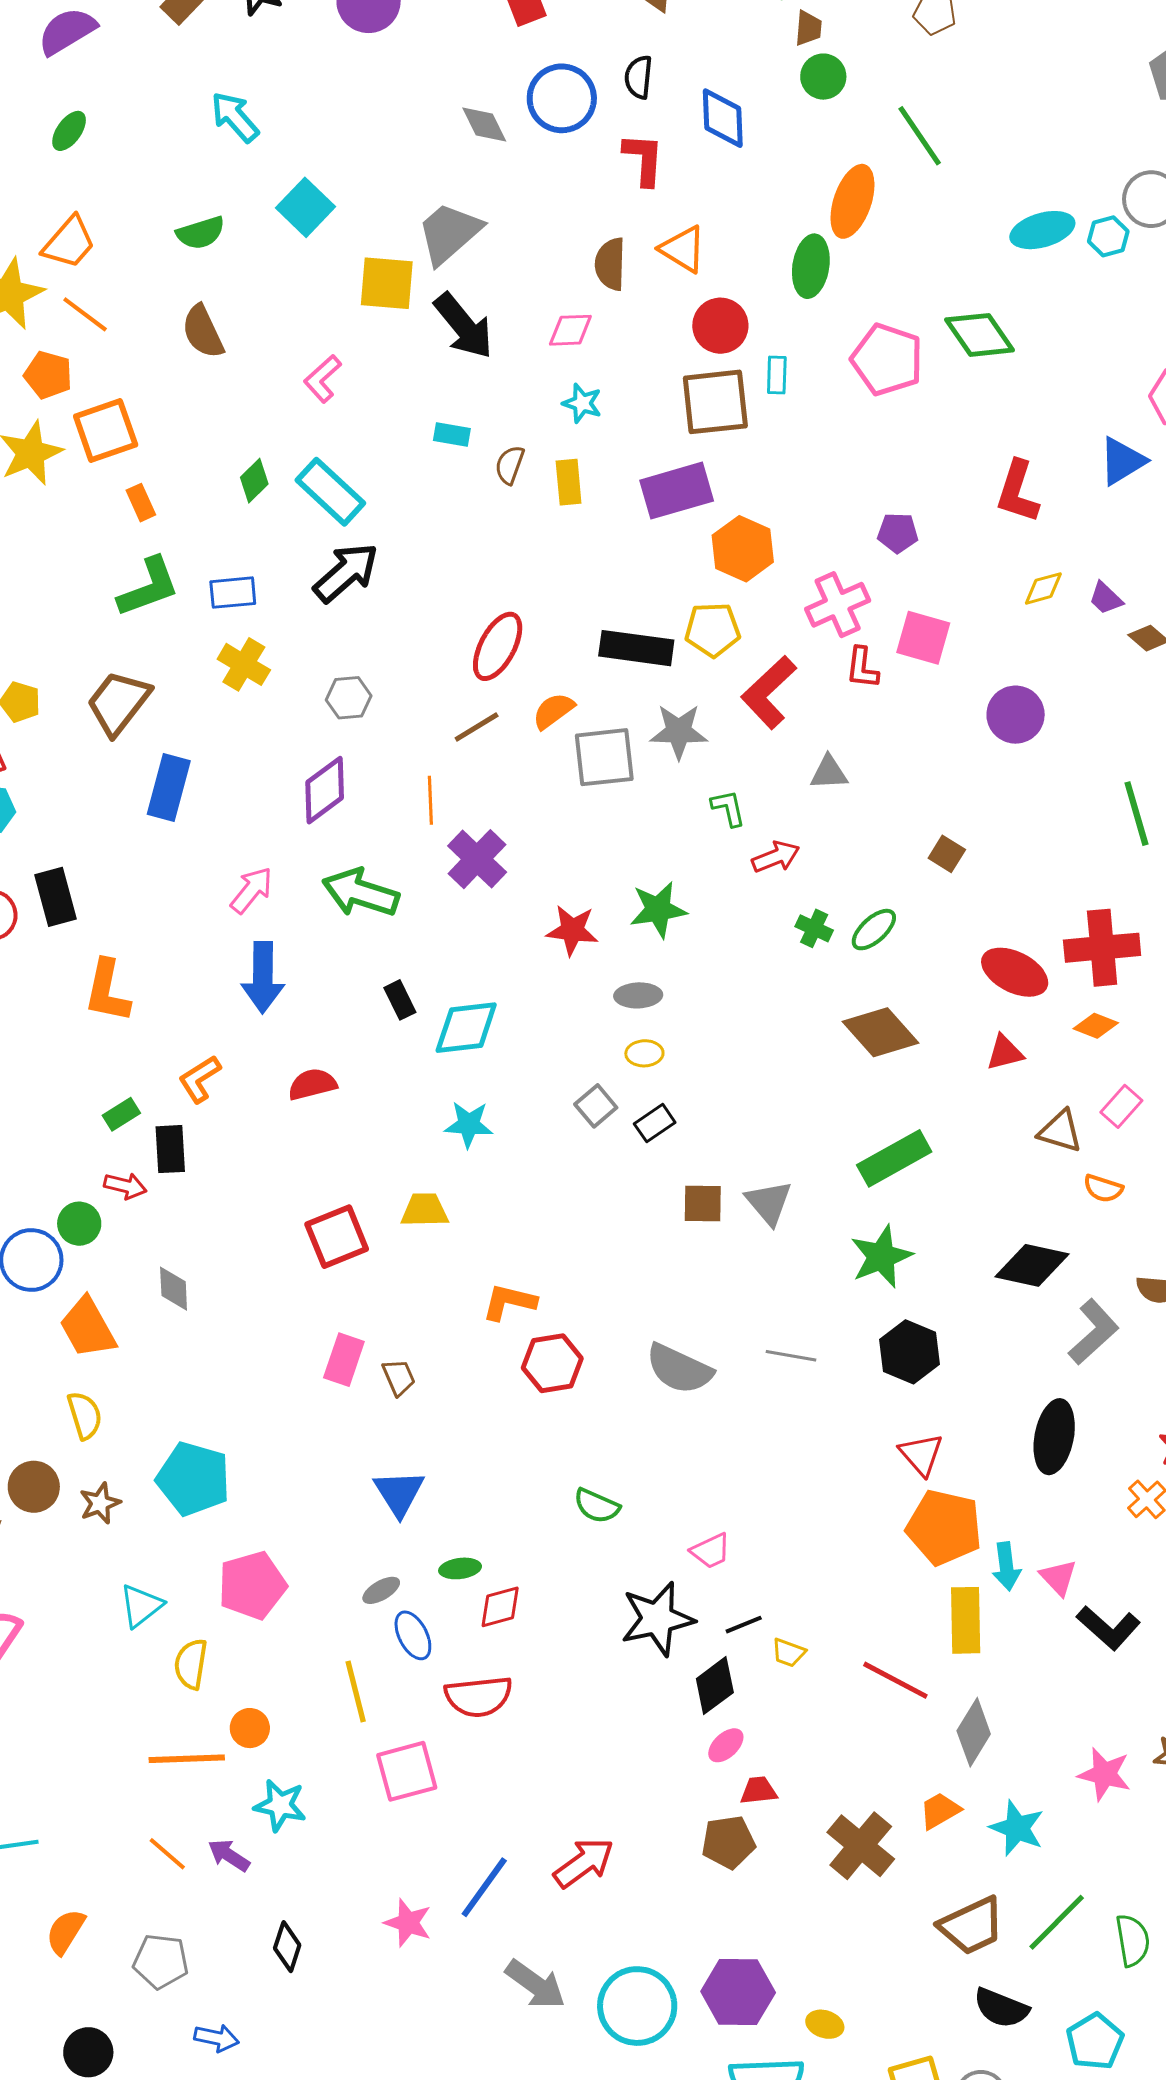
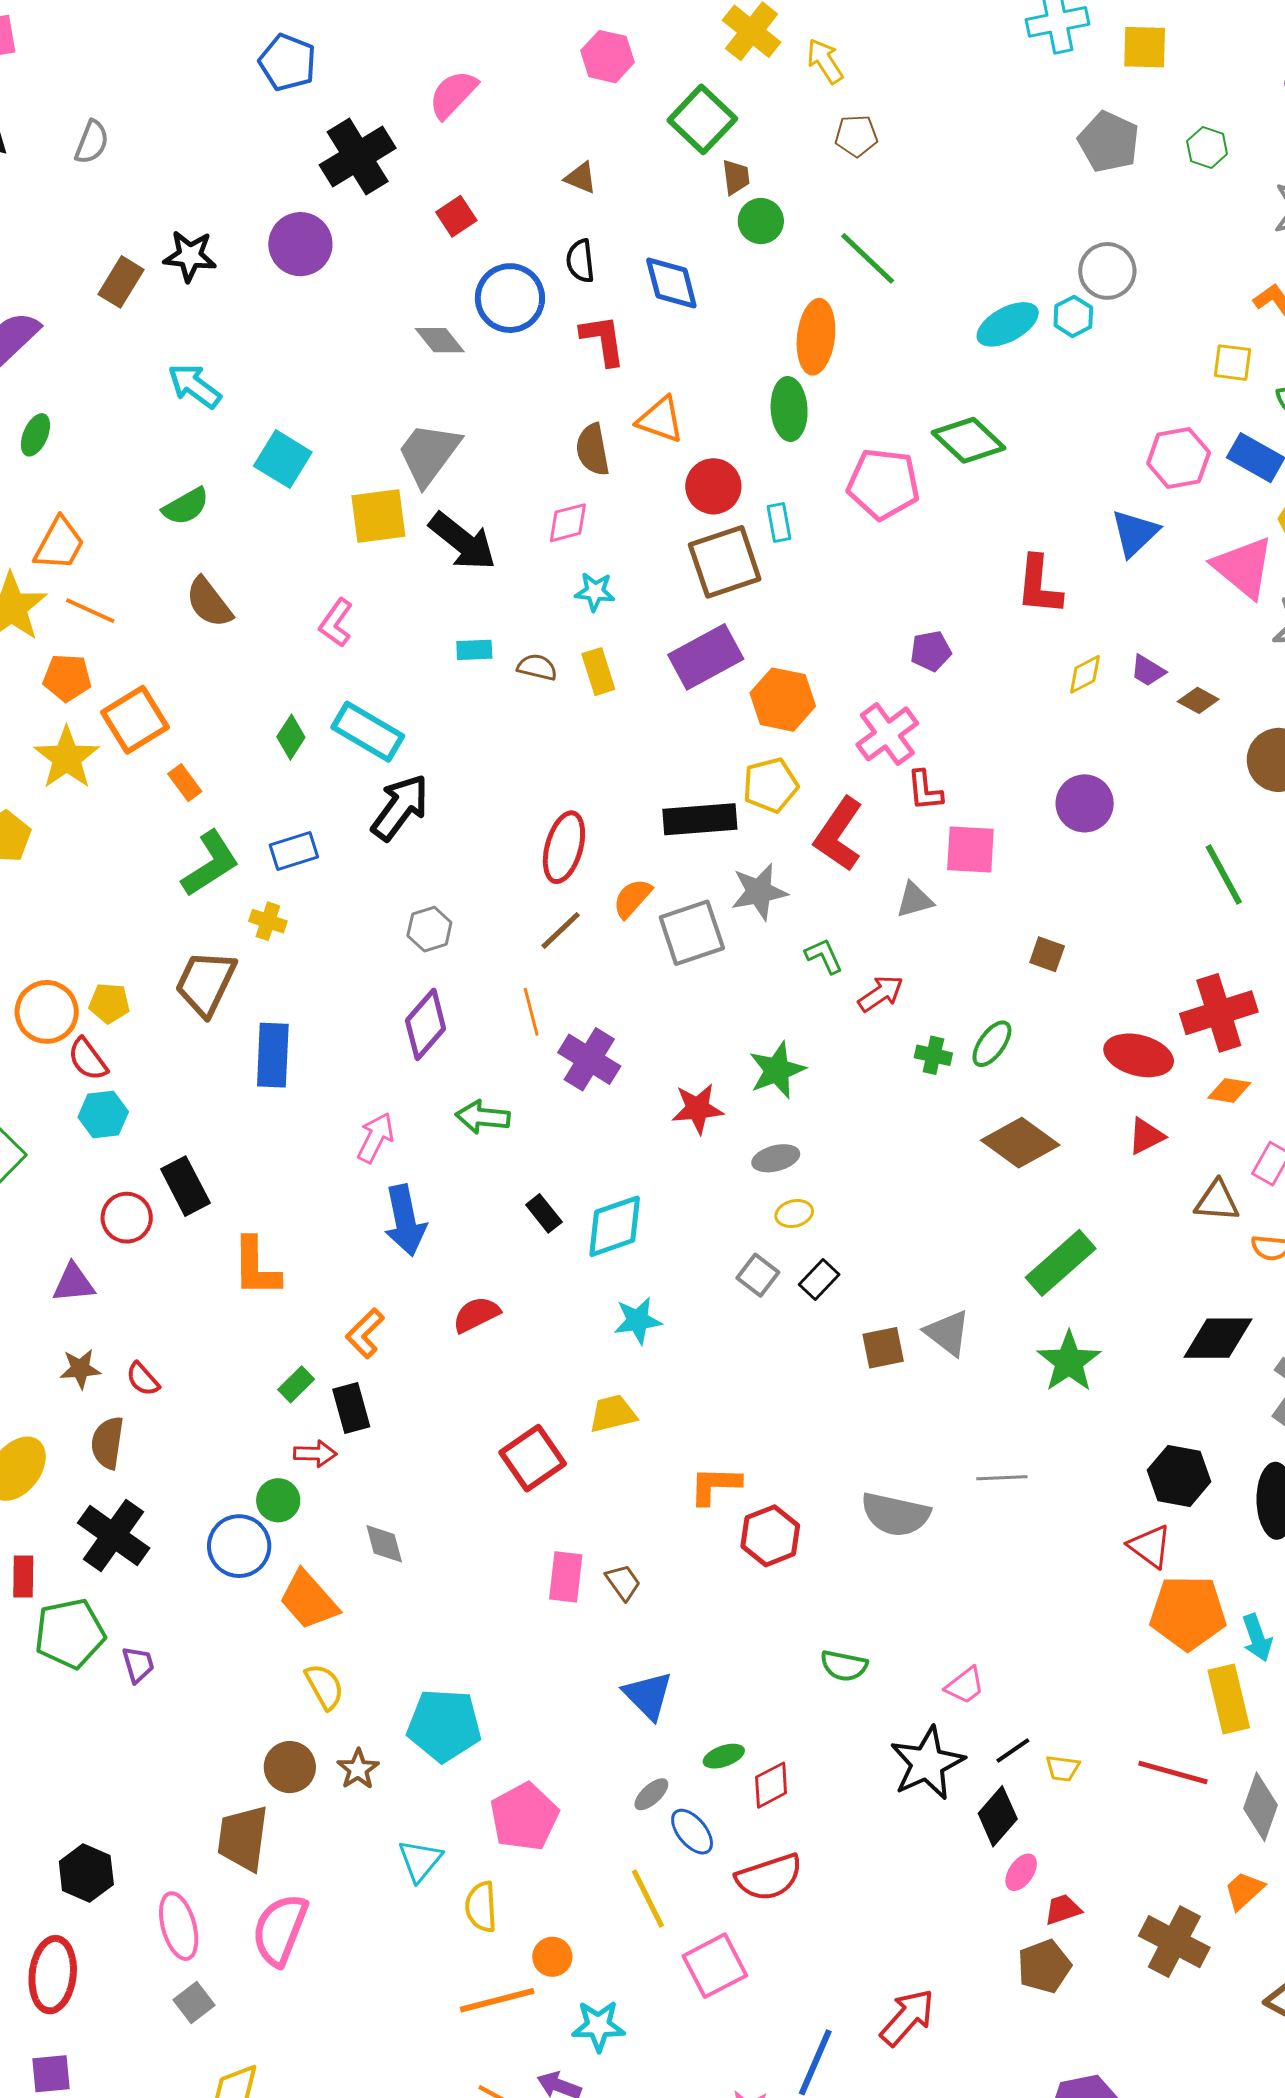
brown semicircle: (510, 465) -> (537, 667), turned 96
pink square: (923, 638) -> (970, 849), moved
yellow cross: (244, 664) -> (268, 921), moved, size x0.7
green arrow: (361, 893) -> (483, 1117), size x0.7
black hexagon: (910, 1352) -> (1179, 1476), moved

